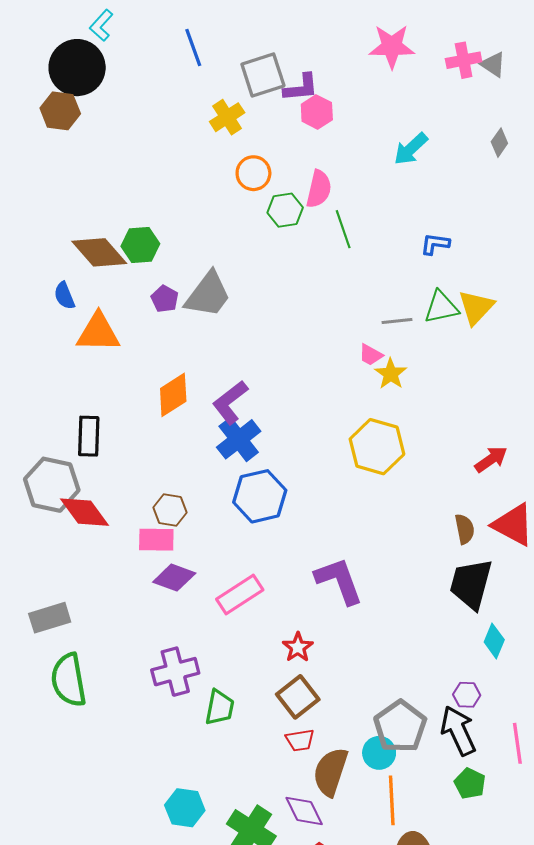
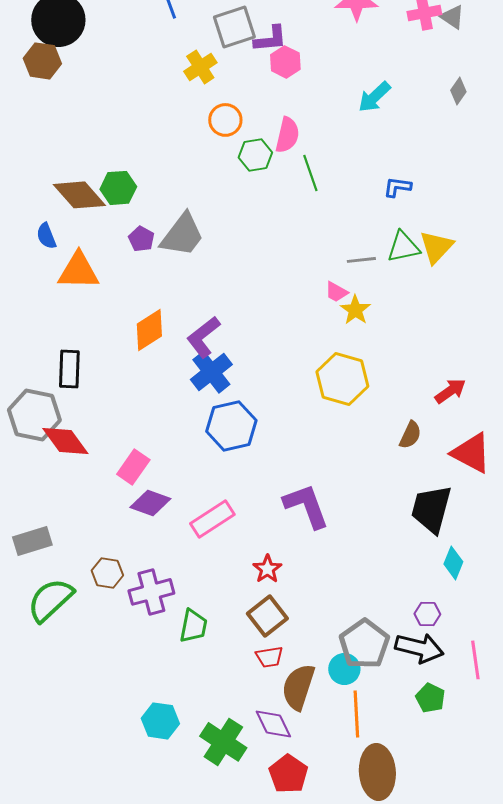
brown hexagon: (170, 510) -> (107, 573), moved
brown semicircle: (465, 529) -> (410, 435), moved, turned 36
pink rectangle: (156, 540) -> (133, 467), turned -56
green semicircle: (69, 680) -> (50, 600), turned 57
black arrow: (458, 731) -> (419, 648), turned 129

